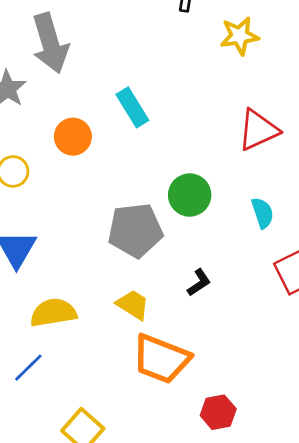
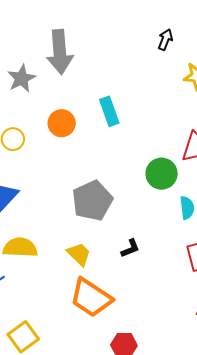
green circle: (190, 195) -> (162, 174), moved
gray pentagon: (135, 230) -> (92, 201), turned -30

